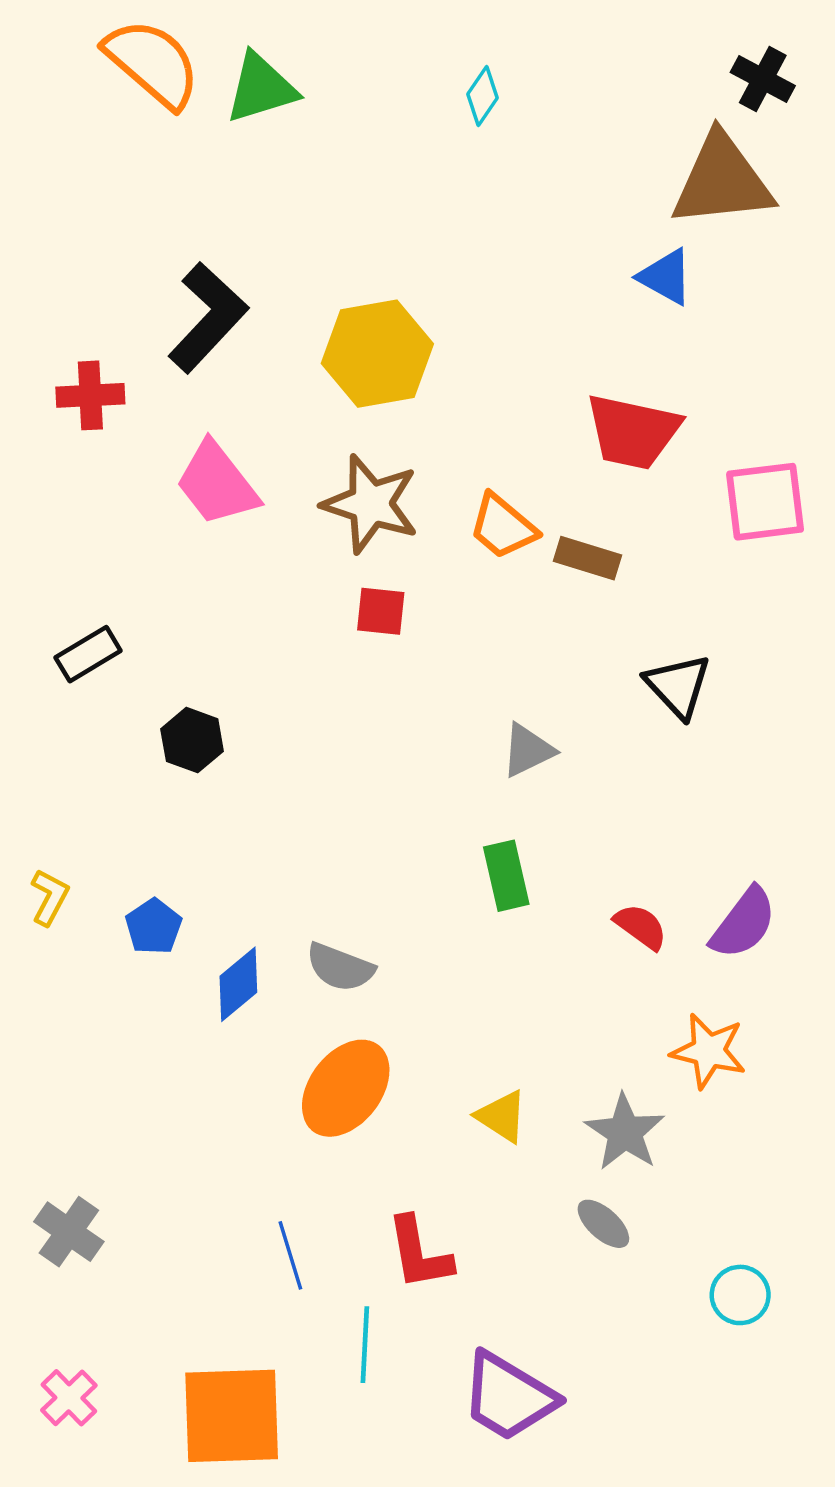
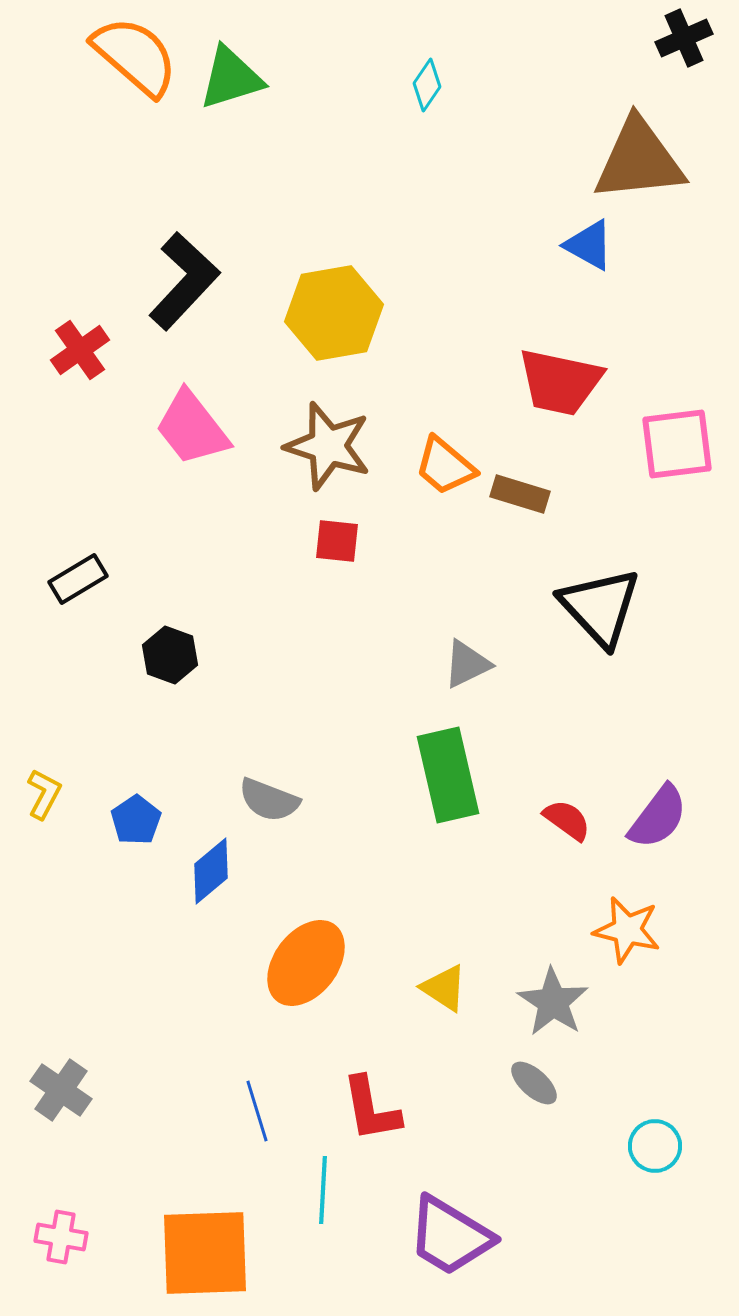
black cross: (763, 79) -> (684, 38), moved, turned 38
red cross: (90, 395) -> (80, 350), turned -32
black triangle: (678, 686) -> (600, 607), size x1.4
green rectangle: (506, 876) -> (448, 775), size x1.5
gray semicircle: (340, 967) -> (269, 800), moved
pink cross: (69, 1398) -> (61, 1237), turned -36

